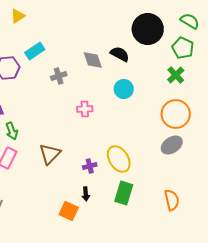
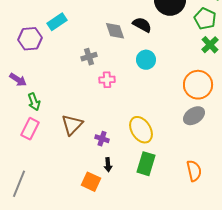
green cross: (176, 75) -> (210, 45), moved
gray cross: (59, 76) -> (89, 57), moved
purple cross: (90, 166) -> (102, 139), moved, turned 32

